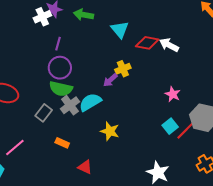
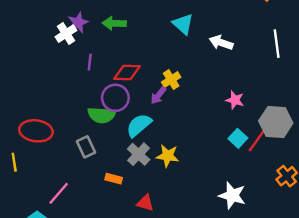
cyan triangle: (120, 30) -> (183, 24), moved
red diamond: (147, 43) -> (127, 72), moved
purple circle: (60, 68) -> (115, 98), moved
gray cross: (70, 105) -> (139, 154), moved
gray rectangle: (44, 113) -> (86, 147), turned -54

